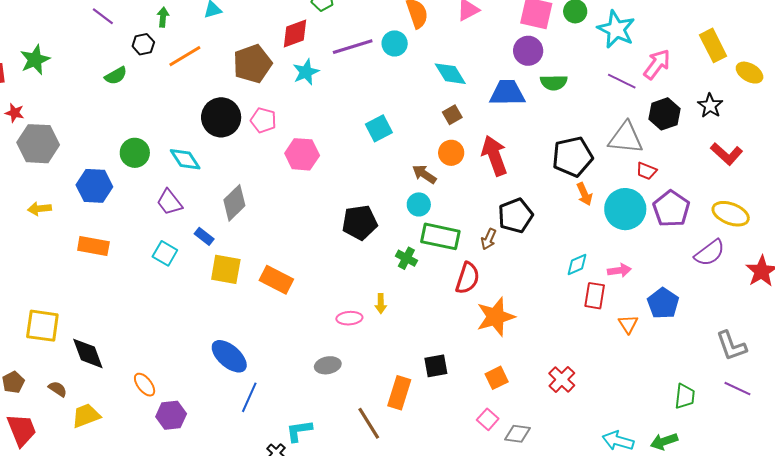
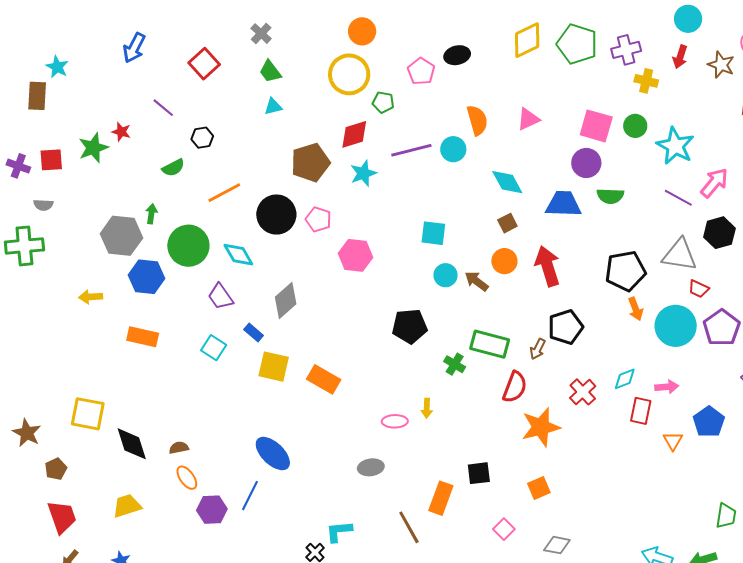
green arrow: (163, 17) -> (151, 214), moved
orange line: (185, 56) -> (224, 193), moved
red star: (15, 113) -> (121, 132), moved
cyan square: (379, 128) -> (433, 233), turned 32
gray hexagon: (38, 144) -> (121, 236), moved
green circle: (135, 153) -> (188, 246), size x1.4
cyan circle: (419, 204) -> (445, 275), moved
red cross: (562, 379) -> (583, 392), moved
brown semicircle: (58, 389) -> (179, 448), moved, turned -48
blue line: (249, 397) -> (250, 496), moved
pink square: (488, 419) -> (504, 529), moved

